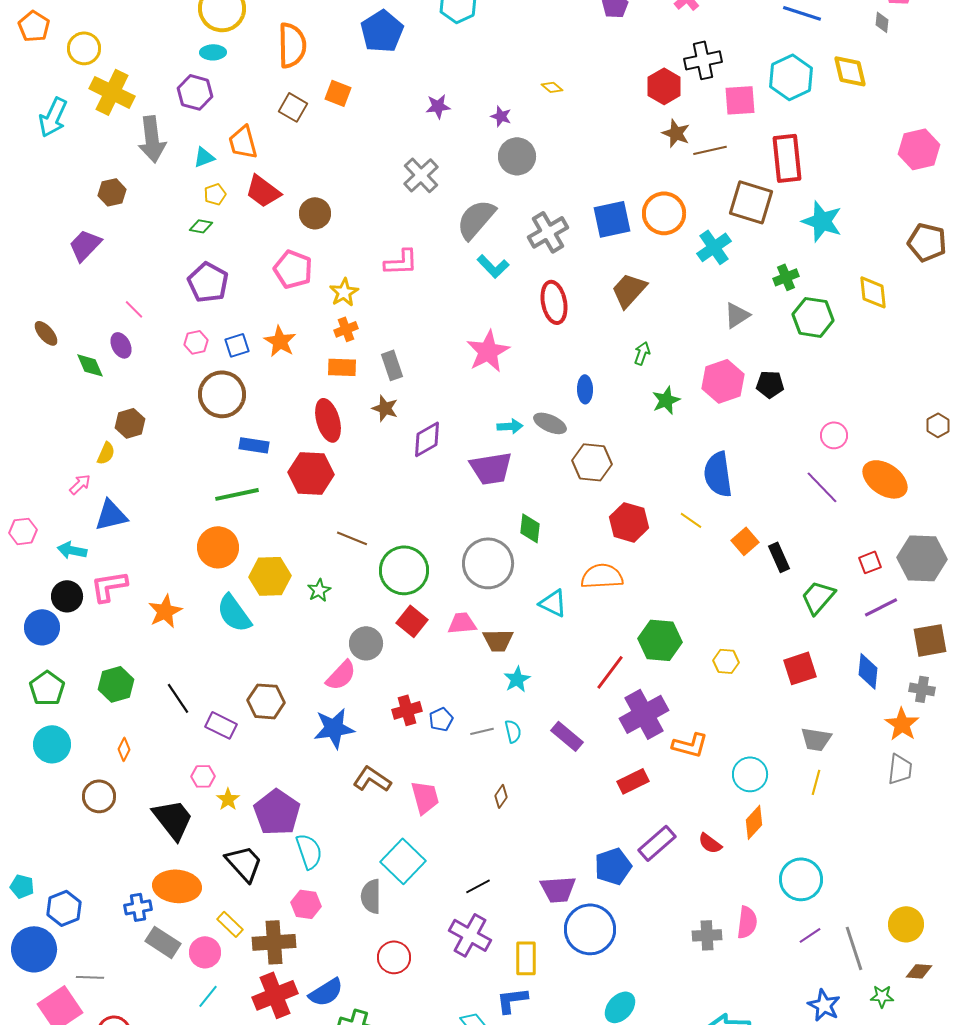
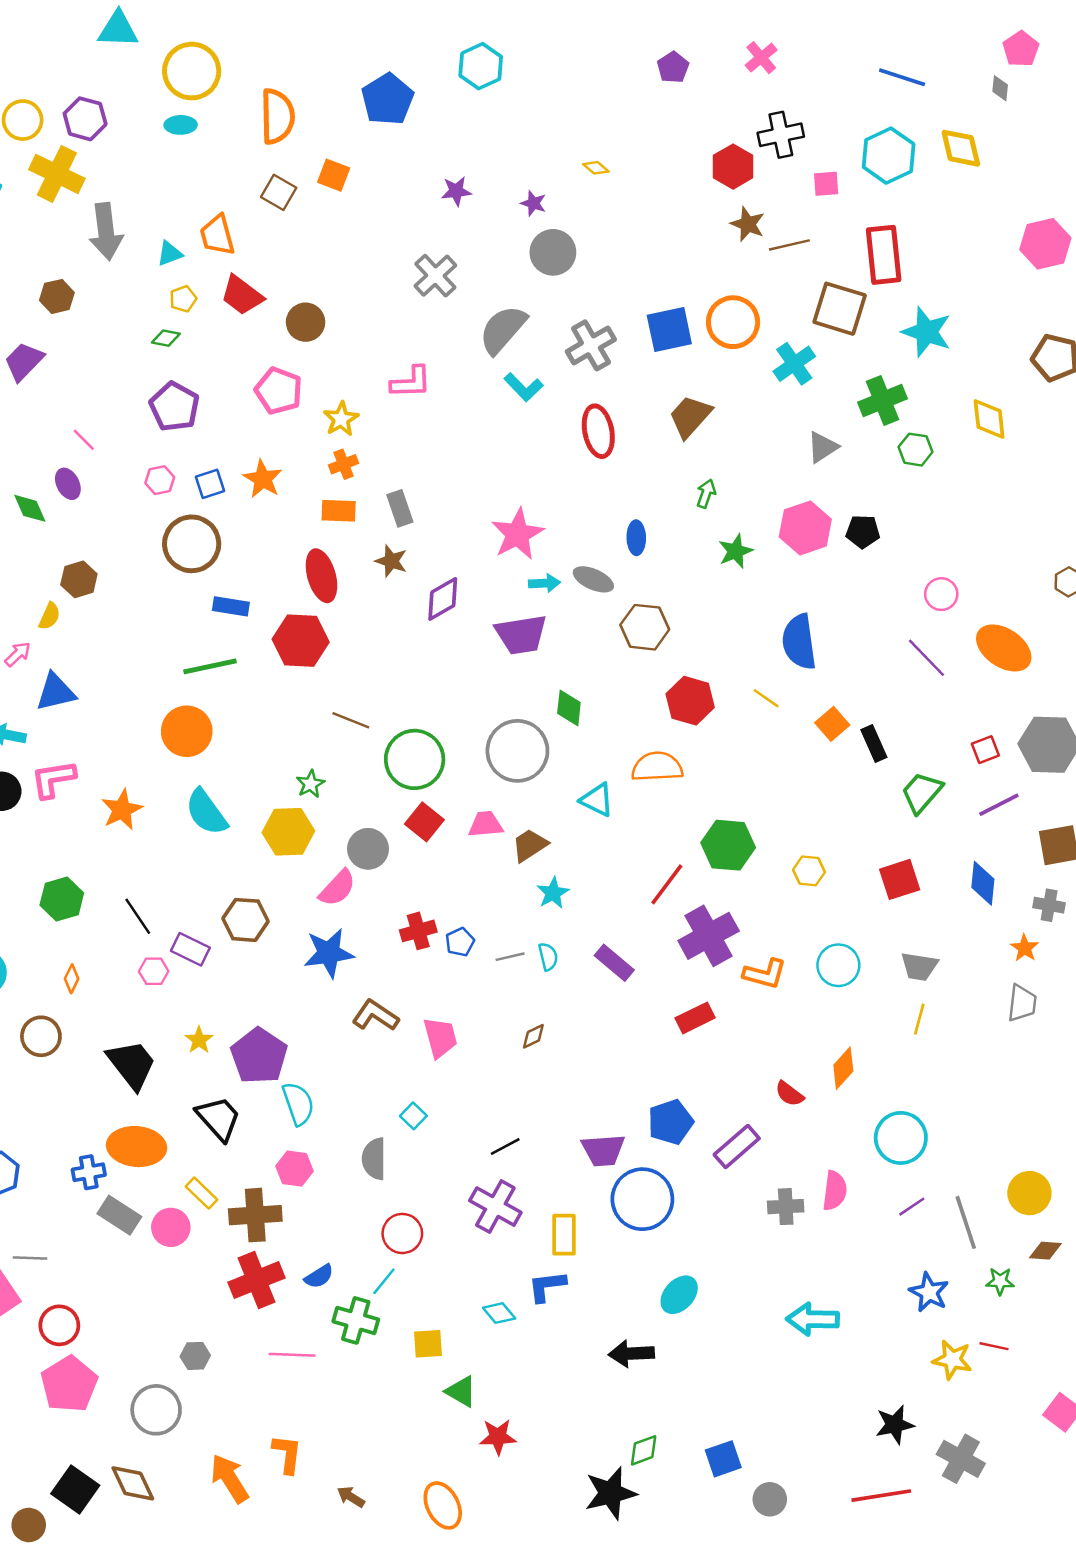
purple hexagon: (195, 92) -> (85, 119), moved
pink square: (740, 100) -> (826, 184), size x0.7
green cross: (786, 277) -> (882, 401), size x1.5
green hexagon: (813, 317) -> (916, 450), size x0.7
pink star: (488, 351) -> (517, 534), moved
yellow hexagon: (270, 576) -> (288, 832), moved
brown trapezoid: (498, 640) -> (530, 845), turned 148
orange star: (902, 724) -> (1025, 948), size x0.7
cyan circle: (750, 774) -> (838, 965), moved
pink hexagon: (203, 776) -> (154, 971), moved
brown diamond: (501, 796) -> (533, 1036), turned 30
purple rectangle: (657, 843) -> (737, 1147), moved
cyan square: (403, 861) -> (413, 1116), size x0.5
blue semicircle: (326, 992) -> (319, 1276), size x0.7
cyan line: (208, 996) -> (384, 1281), moved

